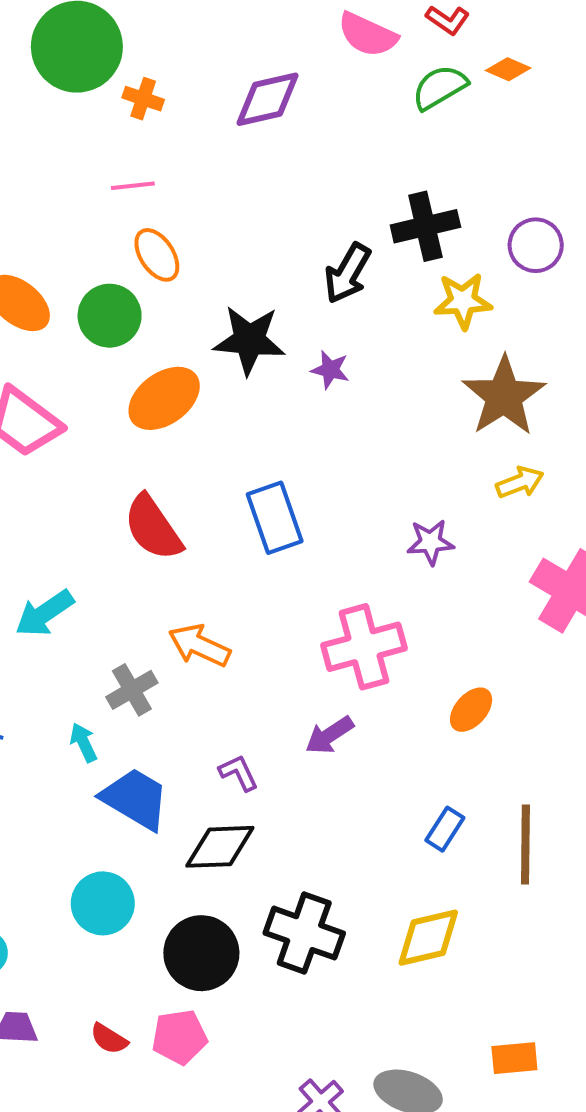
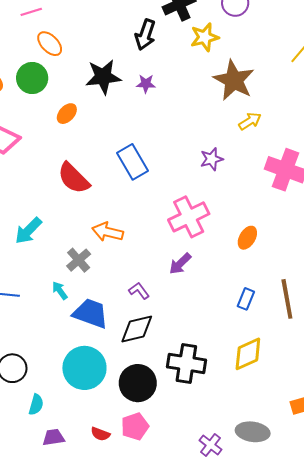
orange ellipse: (164, 398) -> (67, 114), size x0.6
cyan circle: (103, 903) -> (84, 368), size x1.4

